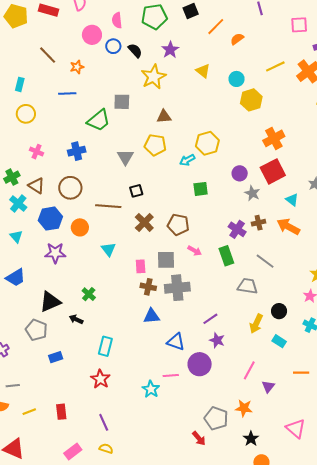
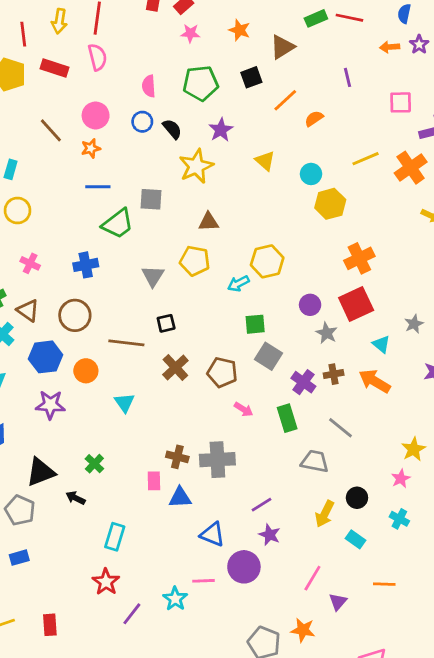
pink circle: (92, 35) -> (96, 115), moved
blue line: (67, 93) -> (98, 187), moved
gray square: (166, 260) -> (269, 356), moved, turned 30
pink rectangle: (141, 266) -> (154, 481), moved
blue rectangle: (56, 357) -> (19, 558), moved
purple line: (104, 422) -> (132, 614), moved, turned 60

